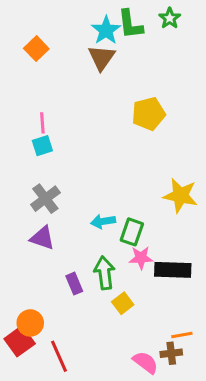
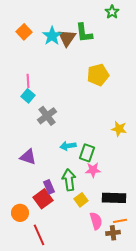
green L-shape: (130, 24) -> (84, 33), moved
cyan star: (106, 30) -> (52, 36), moved
cyan square: (42, 146) -> (28, 96), turned -32
yellow star: (180, 196) -> (119, 129), size x0.7
gray cross: (45, 199) -> (47, 116), moved
black rectangle: (173, 270) -> (114, 198), moved
red square: (20, 341) -> (43, 199), moved
pink semicircle: (145, 362) -> (96, 221), moved, turned 36

